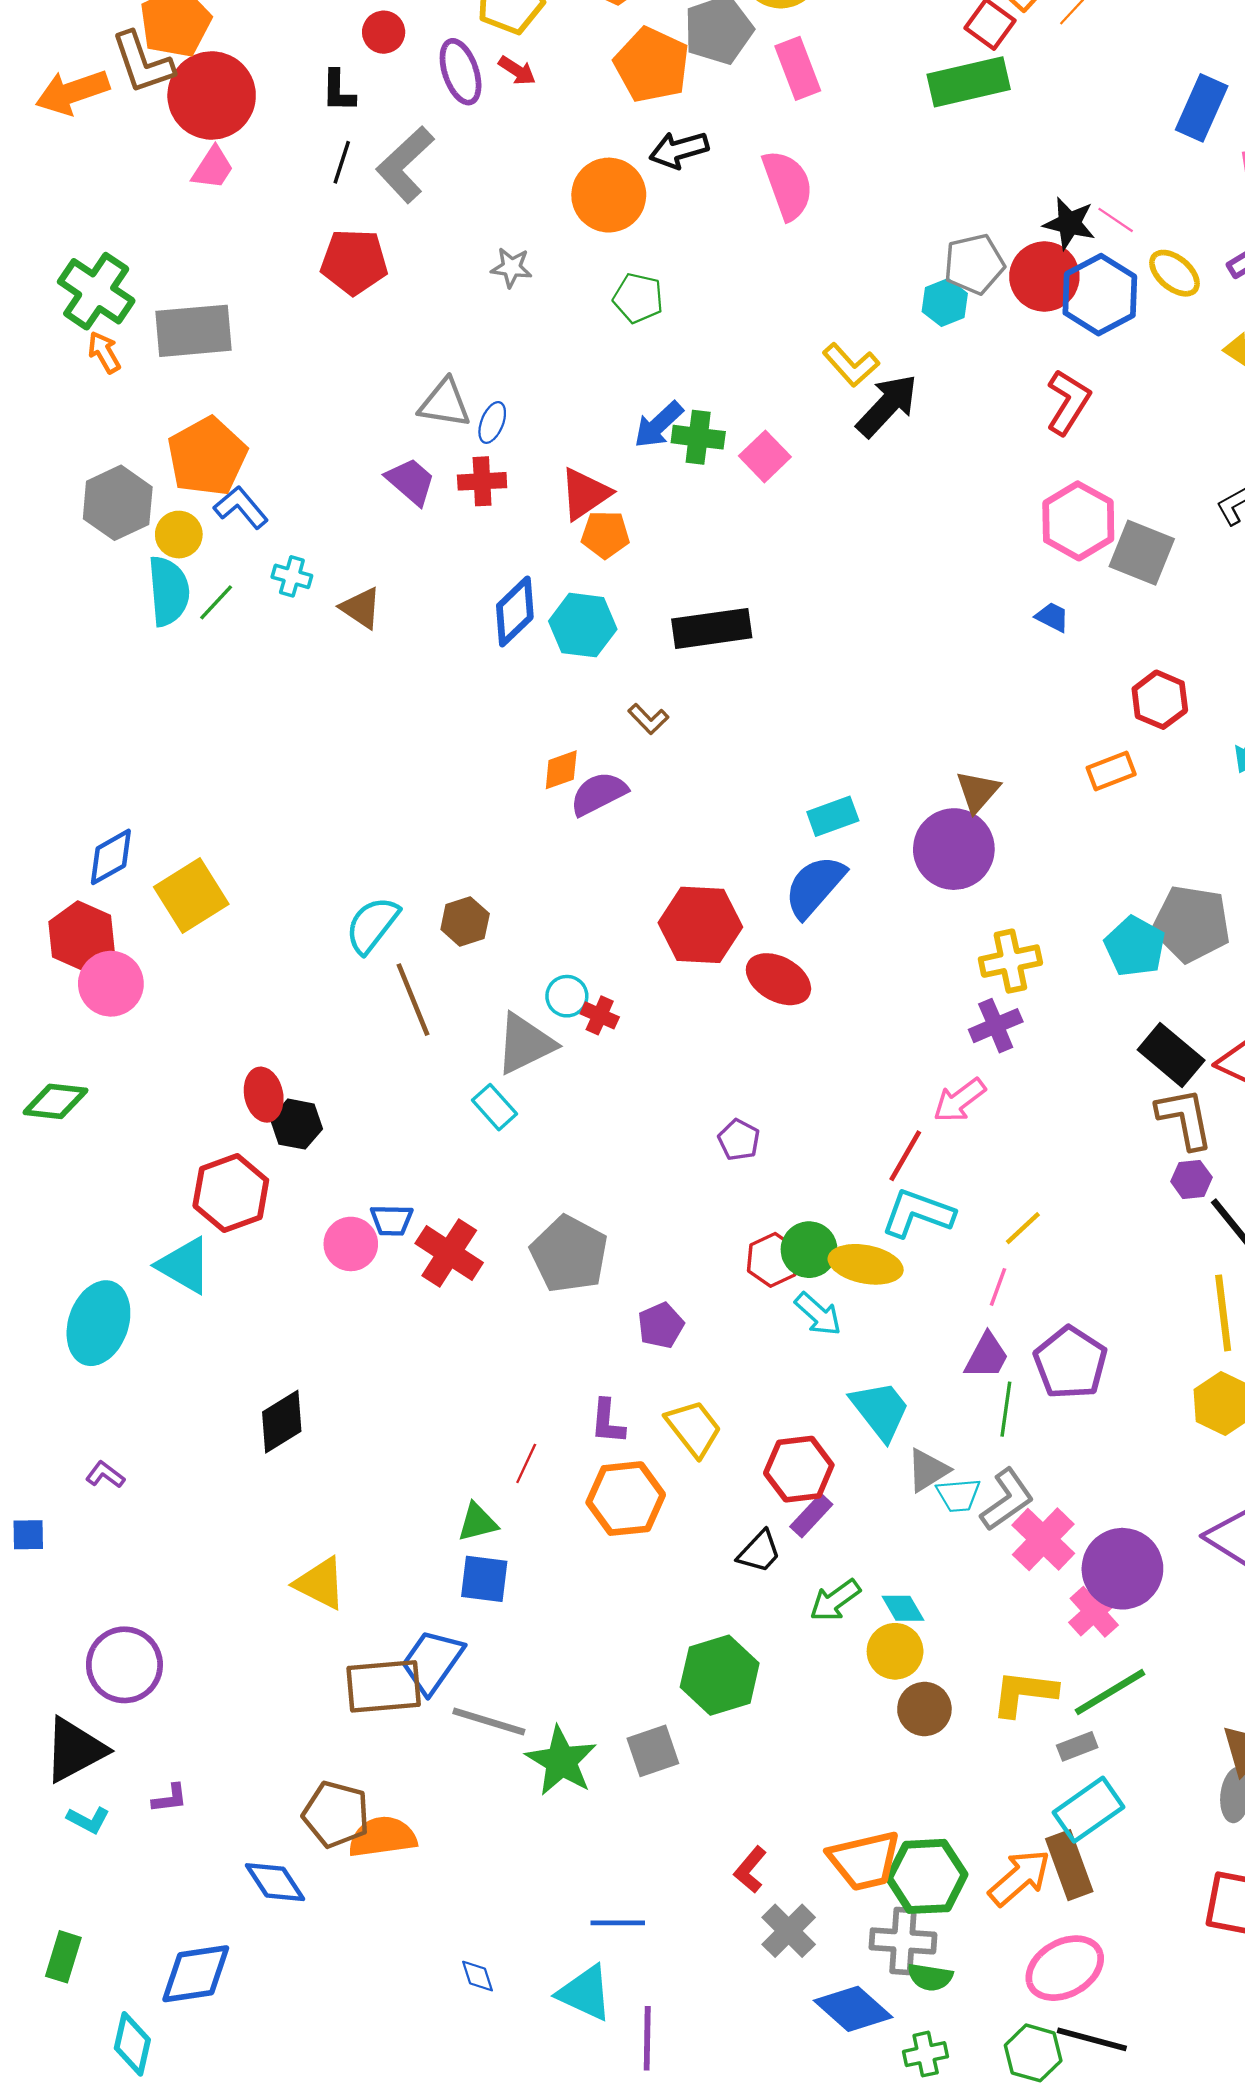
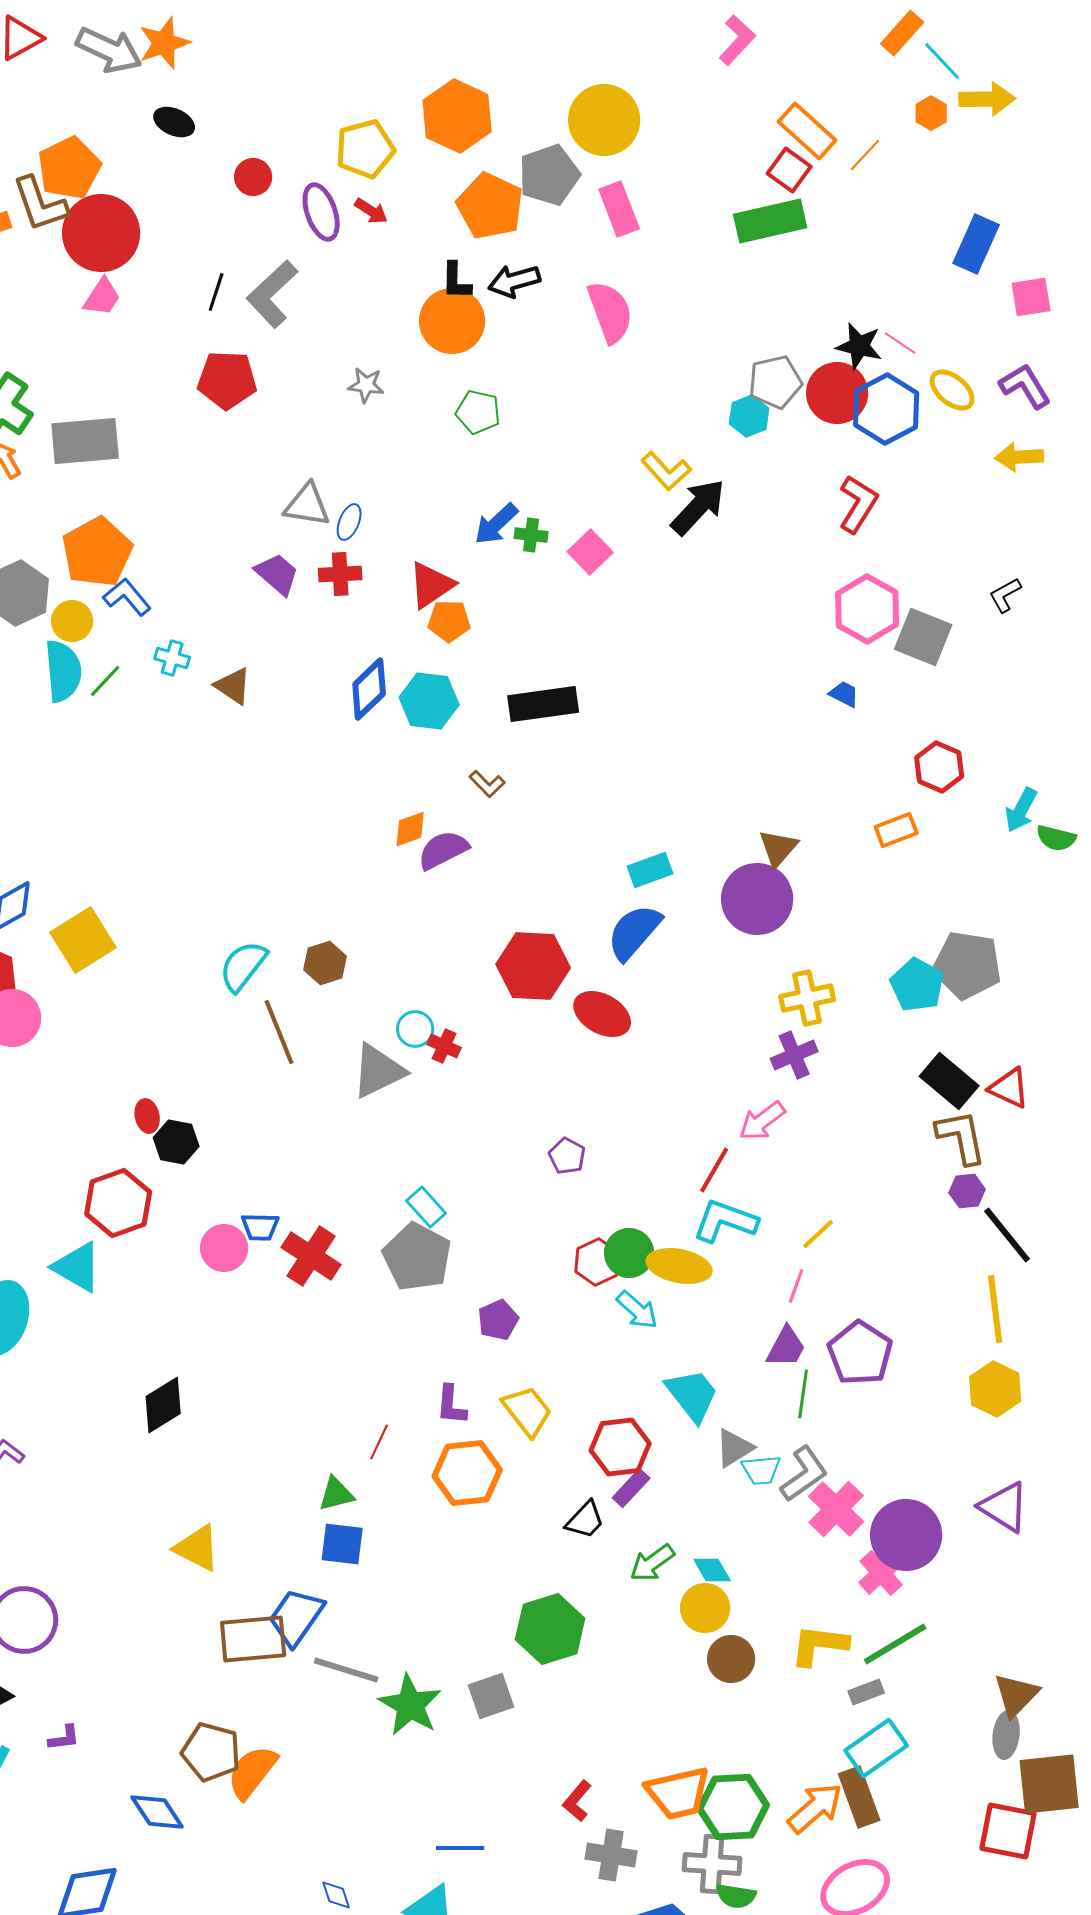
black L-shape: (338, 91) -> (456, 281), moved
green cross: (698, 437) -> (531, 535), size x0.7
red ellipse: (264, 1095) -> (147, 1116), size x0.7
cyan rectangle: (494, 1107) -> (426, 1207), moved
orange semicircle: (382, 1837) -> (252, 1772), turned -44
gray cross: (789, 1931) -> (611, 1855), turned -36

